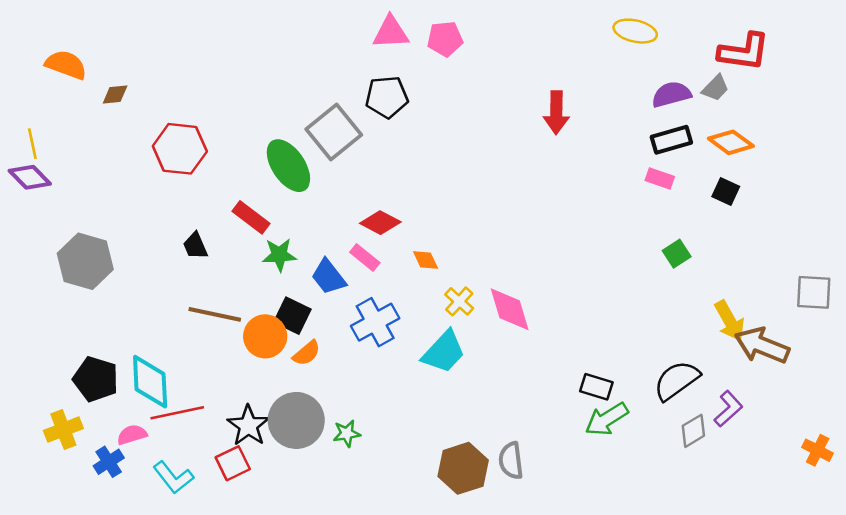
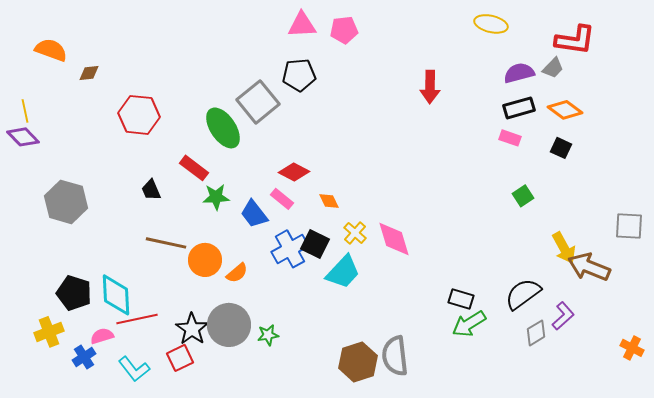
black square: (292, 316) -> (315, 244), moved
gray semicircle: (511, 461) -> (395, 356), size x1.4

